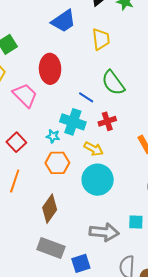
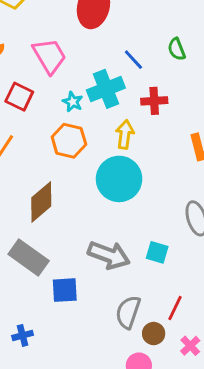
green semicircle: (113, 83) -> (177, 49), size x0.6
pink trapezoid: (25, 95) -> (49, 56), moved
cyan cross: (73, 122) -> (106, 89), turned 35
red square: (16, 142) -> (19, 97), turned -36
yellow arrow: (94, 149) -> (125, 134), turned -126

